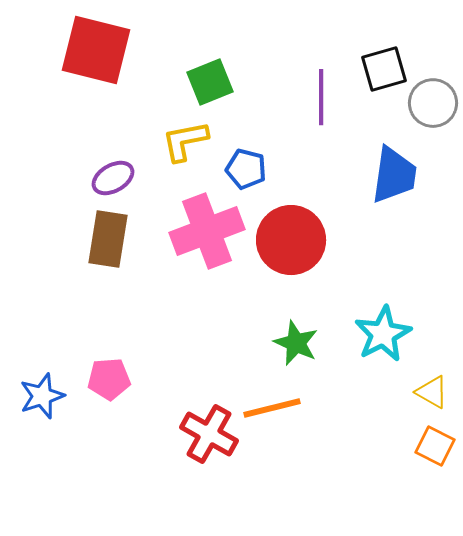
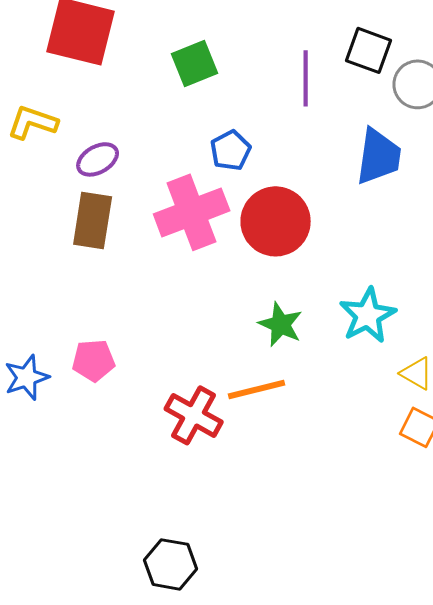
black square: (384, 69) -> (369, 50), turned 36
yellow L-shape: (185, 141) -> (33, 122), moved, turned 30
blue pentagon: (246, 169) -> (231, 150), turned 30

